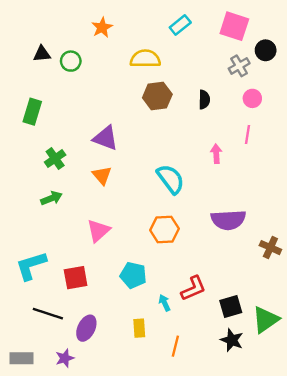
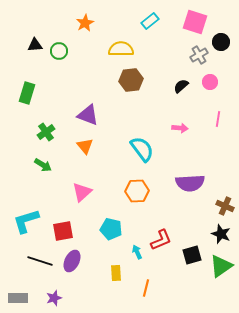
black semicircle: (204, 100) -> (181, 86), moved, turned -133
pink line: (248, 134) -> (218, 119), moved
pink arrow: (216, 154) -> (180, 128), turned 98
green arrow: (51, 198) -> (43, 165), turned 54
purple ellipse: (86, 328) -> (72, 261), moved
black star: (232, 340) -> (221, 234), moved

